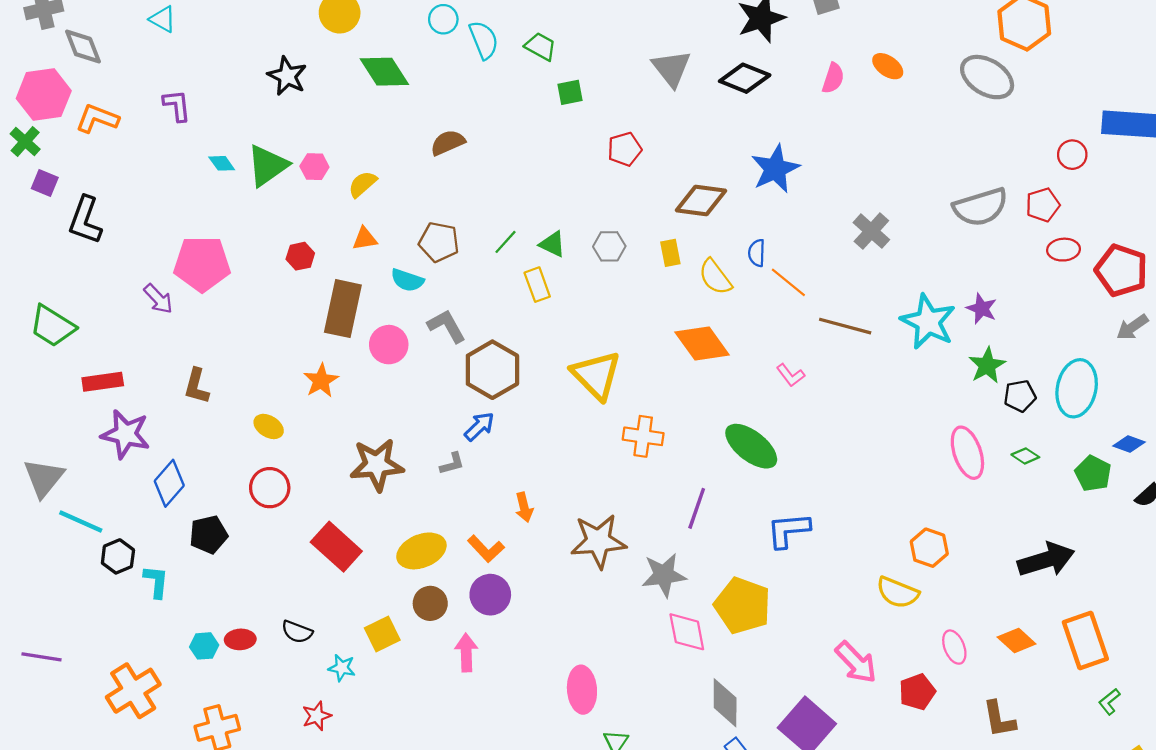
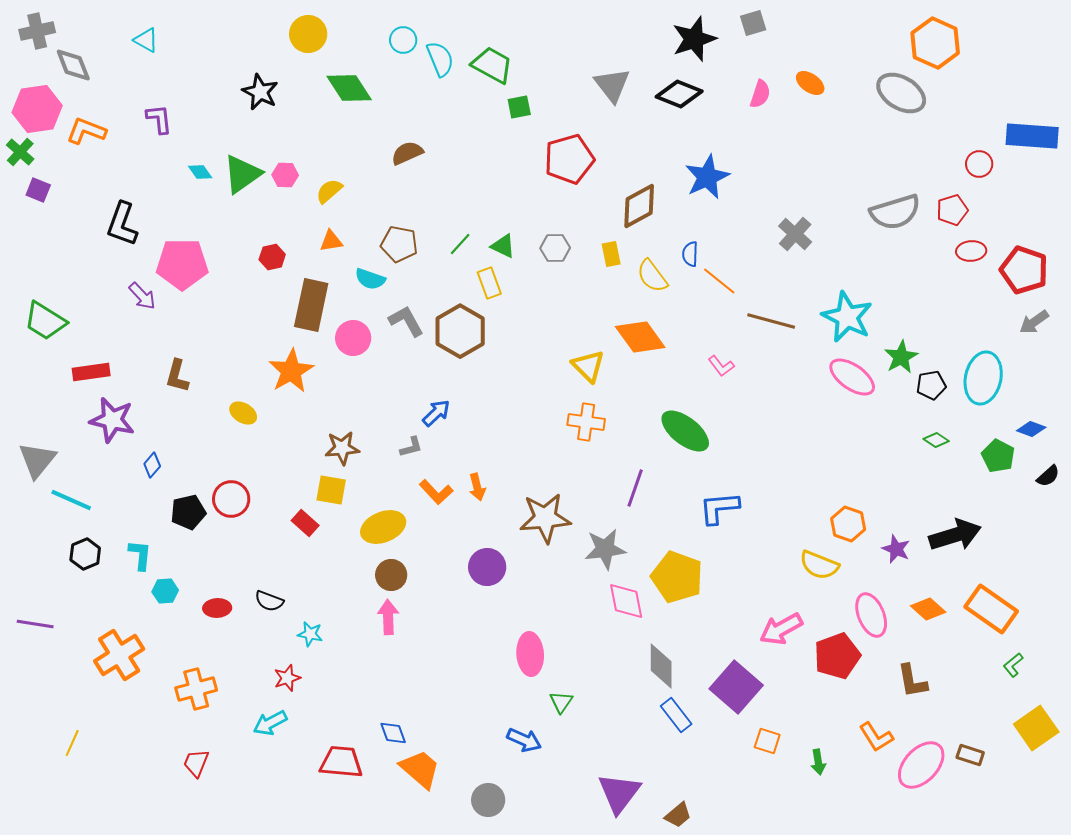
green trapezoid: (540, 47) -> (492, 65), size x1.4
red pentagon: (625, 149) -> (569, 159), size x1.6
brown diamond: (701, 200) -> (639, 206), turned -36
black L-shape: (85, 220) -> (122, 224), moved
purple star: (982, 309) -> (896, 549), moved
brown hexagon: (492, 370) -> (460, 331), moved
yellow triangle: (596, 375) -> (588, 366), moved, size x0.7
orange star: (321, 381) -> (291, 371), size x1.4
pink ellipse: (967, 453) -> (852, 377), moved, turned -36
brown star: (377, 465) -> (342, 448), size x0.7
blue diamond: (169, 483) -> (152, 465), size x0.6
red circle: (270, 488) -> (231, 499), moved
red rectangle: (336, 547) -> (305, 523), size x0.6
orange L-shape: (486, 549) -> (436, 492), moved
black hexagon: (118, 556) -> (85, 554), moved
purple circle: (490, 595) -> (487, 567), moved
yellow square: (382, 634) -> (331, 490), moved, turned 36
orange rectangle: (1085, 641) -> (991, 609), turned -36
cyan hexagon: (204, 646) -> (165, 591), moved
pink ellipse: (954, 647) -> (871, 615), size x1.4
pink arrow: (466, 653) -> (388, 617), moved
pink arrow: (856, 662) -> (781, 629), turned 105
red pentagon: (917, 692) -> (837, 656), size x1.4

